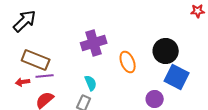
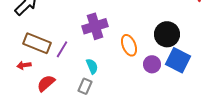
purple line: (45, 76) -> (62, 49), moved, turned -54
purple circle: (155, 99) -> (152, 64), moved

